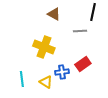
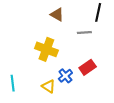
blue cross: (62, 72) -> (65, 76), turned -32
cyan line: (22, 79) -> (13, 83), moved

